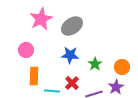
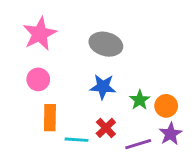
pink star: (41, 19) -> (40, 34), moved
gray ellipse: (72, 26) -> (106, 44), turned 50
orange circle: (122, 67) -> (166, 106), moved

